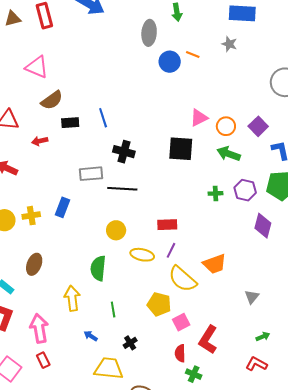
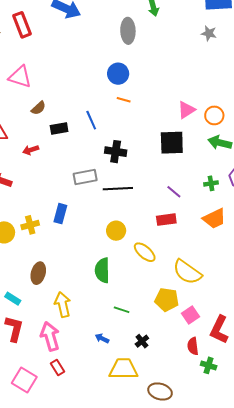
orange line: (193, 54) -> (124, 100), moved
blue circle: (170, 62) -> (118, 74), moved
brown semicircle: (52, 100) -> (38, 108), size x0.7
purple line: (171, 250) -> (174, 192), moved, turned -70
yellow ellipse: (142, 255) -> (145, 252), turned 35
orange trapezoid: (215, 264) -> (214, 219), moved
yellow arrow: (72, 298) -> (63, 305), moved
green line: (113, 310) -> (122, 310), turned -56

